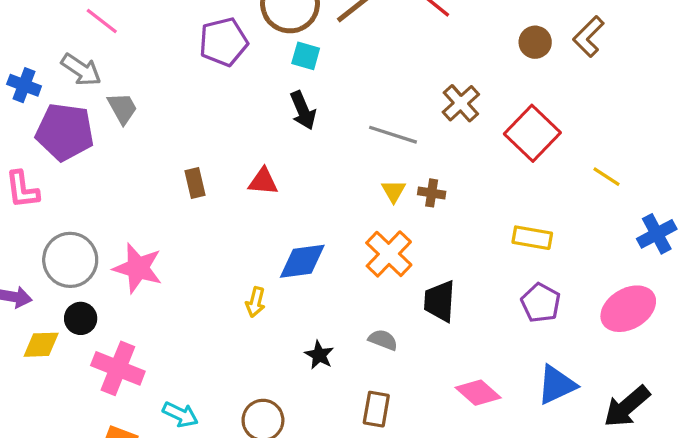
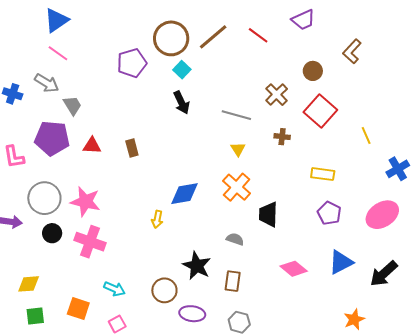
brown circle: (535, 42) -> (313, 71), moved
cyan square: (306, 56) -> (182, 70), turned 30
purple pentagon: (65, 132) -> (52, 138), moved
yellow line: (607, 177) -> (366, 135), turned 36
red triangle: (263, 181) -> (92, 146), moved
brown rectangle: (195, 183) -> (132, 148), moved
brown cross: (432, 193) -> (282, 137), moved
yellow diamond: (41, 345) -> (29, 284), moved
black star: (319, 355) -> (197, 266), moved, size x1.6
pink cross: (118, 368) -> (90, 242), moved

